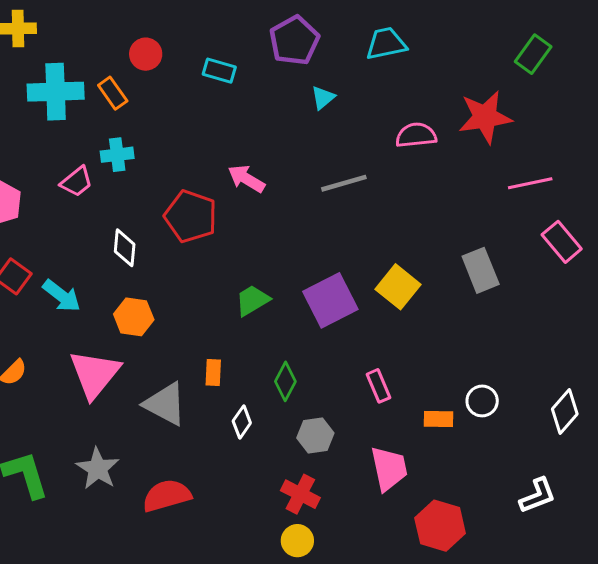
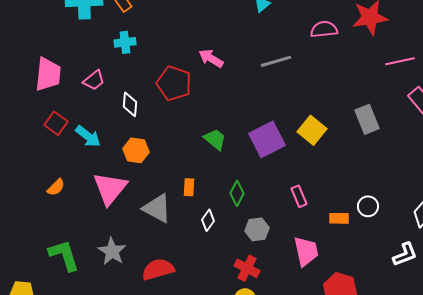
pink trapezoid: (77, 182) -> (94, 80), moved
green trapezoid: (252, 300) -> (215, 139), turned 70
white L-shape: (538, 496) -> (405, 254), moved

